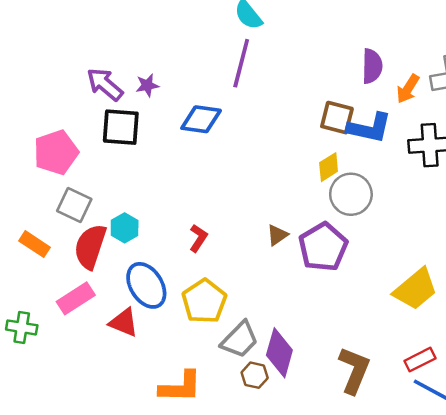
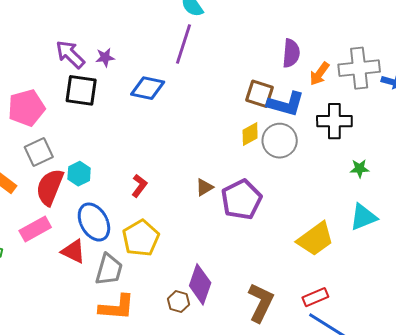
gray circle: (351, 194) -> (280, 141), moved
gray square: (74, 205) -> (39, 152), turned 36
gray trapezoid: (240, 340) -> (109, 269), moved, turned -32

